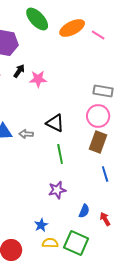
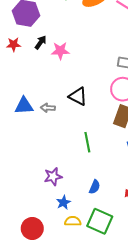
green line: (60, 154) -> (87, 142), moved
purple star: (57, 190) -> (53, 176), moved
blue semicircle: (84, 211) -> (95, 187), moved

